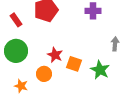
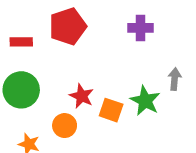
red rectangle: (16, 20) -> (21, 42), turned -56
green star: (100, 70) -> (145, 101), moved

